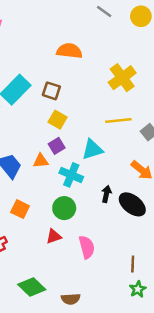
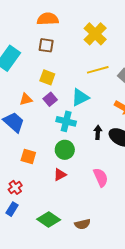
brown square: (51, 91) -> (46, 45), moved
orange triangle: (41, 161) -> (26, 99), moved
pink semicircle: (87, 247) -> (101, 177), moved

